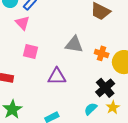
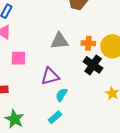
black cross: (105, 88) -> (93, 65), moved
cyan semicircle: (91, 109) -> (61, 95), moved

